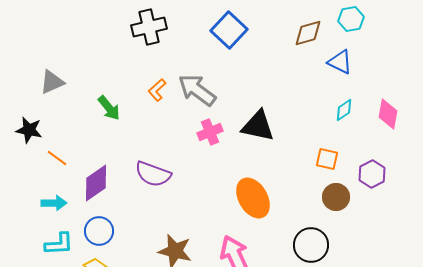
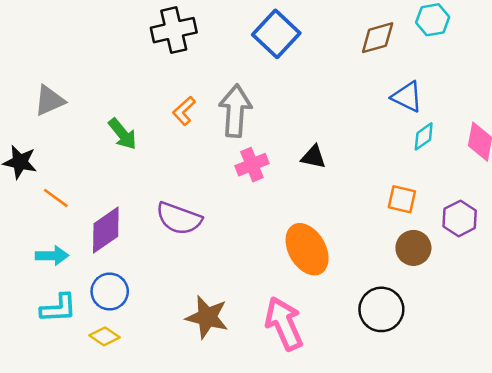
blue triangle: (340, 62) -> (407, 97), moved
gray arrow: (197, 90) -> (235, 111), turned 57
black triangle: (258, 126) -> (313, 157), size x0.6

